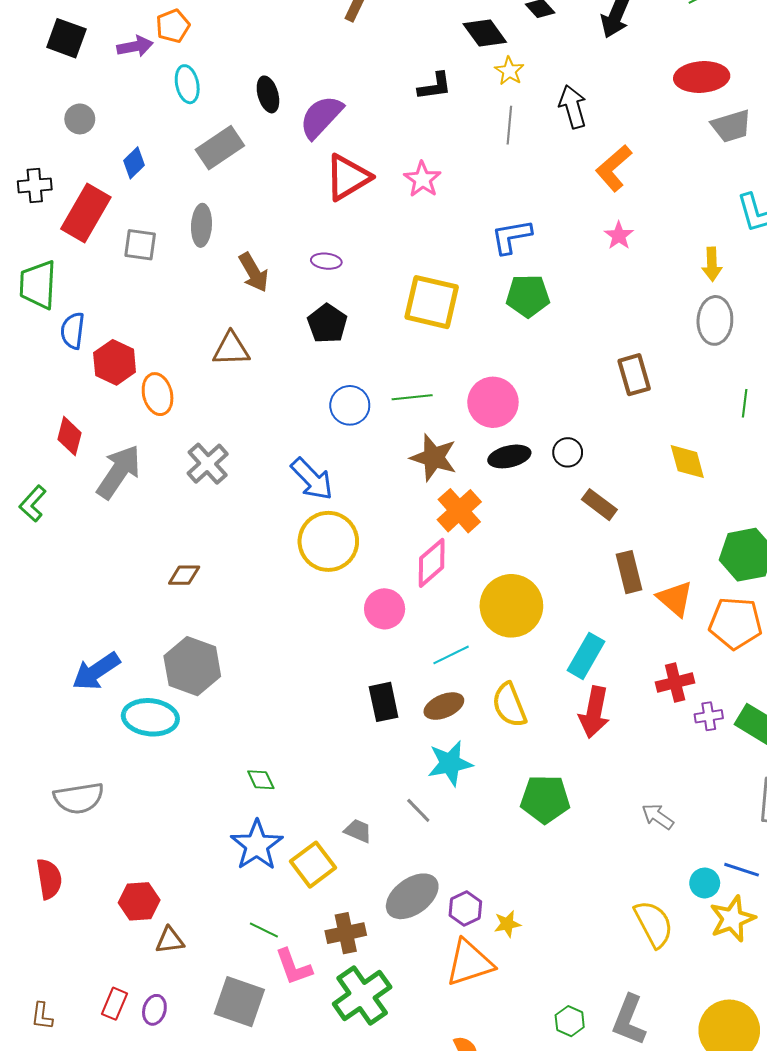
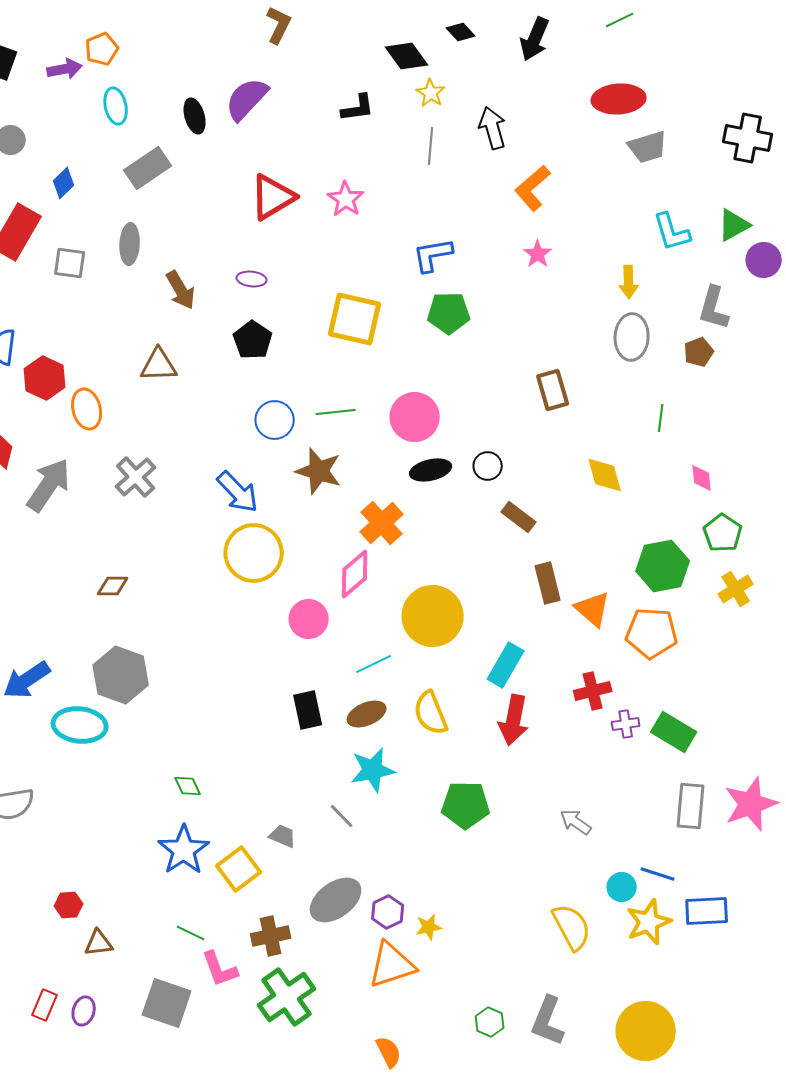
purple semicircle: (321, 117) -> (247, 99), moved
brown star: (434, 458) -> (319, 471), moved
red hexagon: (139, 901) -> (69, 905), size x0.7

